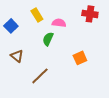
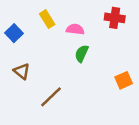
green semicircle: (48, 39) -> (82, 54), moved
orange square: (80, 58) -> (124, 80), moved

